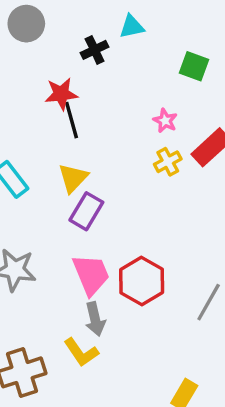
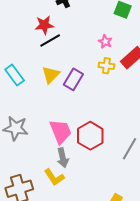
black line: (72, 120) -> (50, 41), turned 75
yellow cross: (168, 162) -> (106, 66), turned 35
purple rectangle: (86, 211) -> (73, 79), moved

